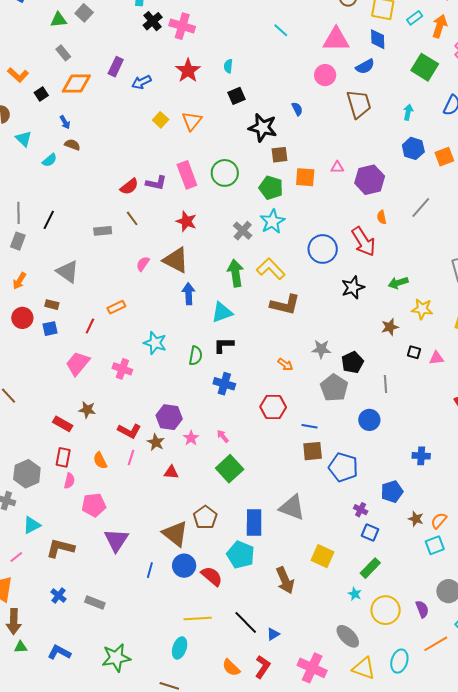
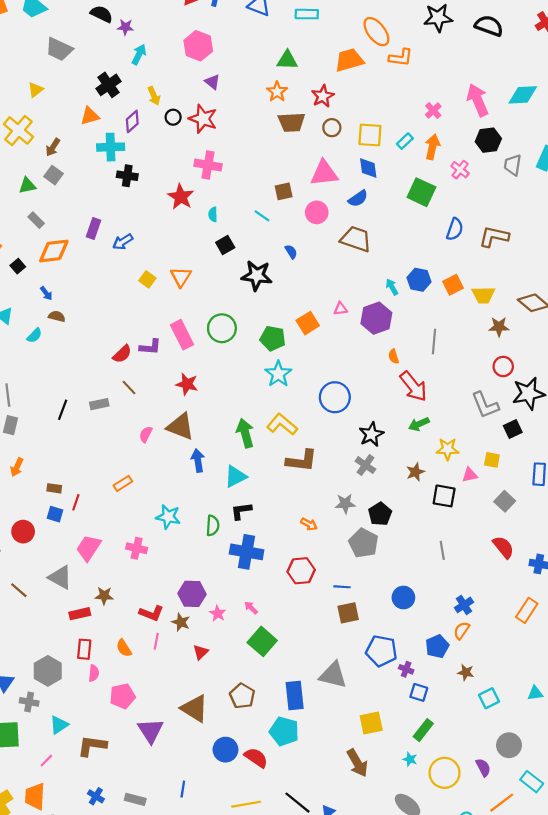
black cross: (153, 21) -> (127, 176), turned -36
pink cross: (182, 26) -> (208, 165), moved
cyan line: (281, 30) -> (262, 216), moved
red star: (188, 71) -> (181, 197), moved
brown trapezoid: (359, 104) -> (356, 239), turned -48
cyan arrow: (408, 112) -> (392, 287), moved, turned -35
brown square: (279, 155) -> (284, 191), moved
orange square: (305, 177) -> (308, 323), turned -30
gray line: (421, 207) -> (434, 341), turned -30
black line: (49, 220) -> (63, 410), moved
gray cross: (243, 231) -> (365, 465), moved
red arrow: (363, 242) -> (413, 386), moved
gray triangle: (68, 272) -> (60, 577), moved
red circle: (22, 318) -> (23, 532), moved
red line: (90, 326) -> (76, 502), moved
blue square: (50, 329) -> (55, 514), turned 35
black square: (414, 352) -> (444, 496), size x1.6
pink triangle: (436, 358) -> (470, 475), moved
blue cross: (224, 384) -> (247, 552), size x1.4
gray line: (385, 384) -> (442, 550), moved
blue circle: (369, 420) -> (403, 598), moved
red rectangle: (63, 424) -> (80, 614), turned -36
blue cross: (421, 456) -> (464, 605), turned -30
blue pentagon: (343, 467) -> (381, 651), moved
red triangle: (171, 472) -> (201, 652), turned -42
orange semicircle: (439, 521) -> (462, 630), moved
brown triangle: (175, 534) -> (194, 708), moved
yellow square: (323, 556) -> (371, 723), turned -30
blue line: (150, 570) -> (183, 789), moved
brown arrow: (285, 580) -> (357, 763), moved

